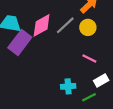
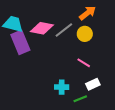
pink diamond: (42, 25) -> (42, 28), turned 35
purple rectangle: (20, 42) -> (20, 42), turned -65

